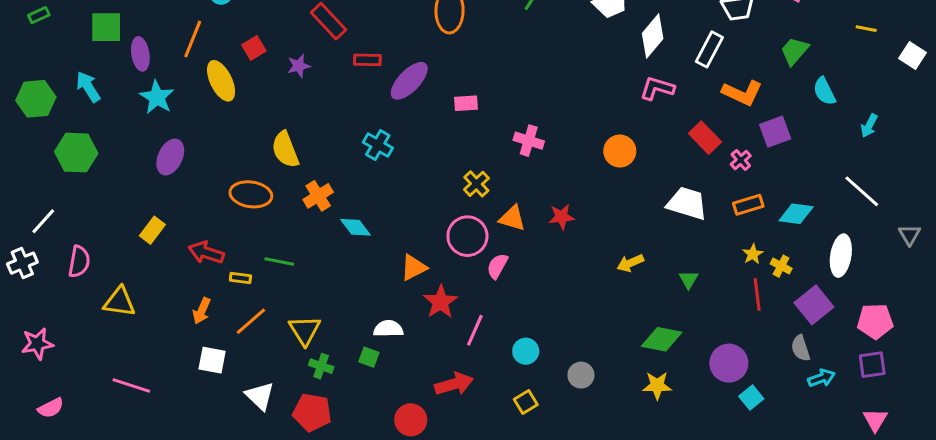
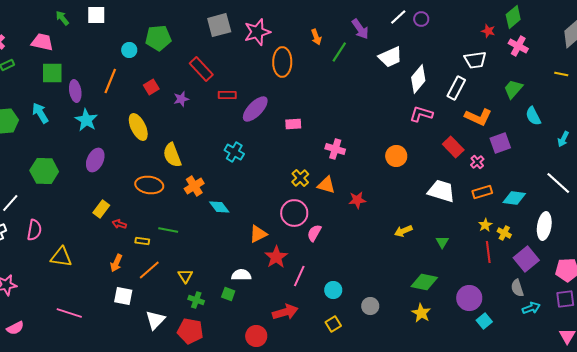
yellow ellipse: (221, 81) -> (138, 127), moved
green hexagon: (76, 153) -> (44, 171), moved
orange triangle: (512, 218) -> (326, 185), moved
yellow rectangle: (152, 230) -> (101, 209), moved
red arrow: (206, 253) -> (119, 224), size x0.6
yellow triangle: (305, 330) -> (185, 276), size x0.7
yellow star: (657, 386) -> (421, 313), turned 30
white triangle: (260, 396) -> (155, 320), turned 30

